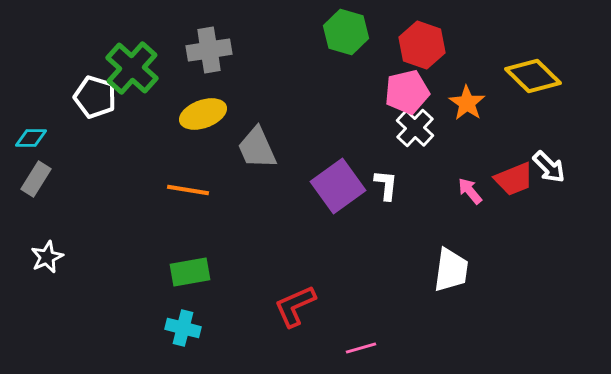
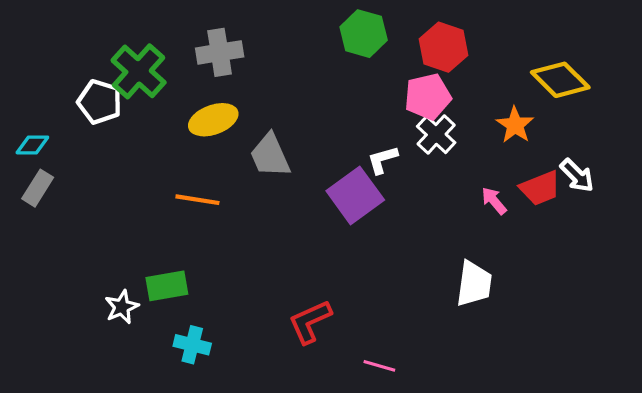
orange star: (467, 103) -> (515, 125), moved
white L-shape: (386, 185) -> (383, 160), moved, turned -112
white star: (47, 257) -> (122, 307), moved
green rectangle: (190, 272) -> (167, 286), moved
pink line: (361, 348) -> (379, 366), turned 32

